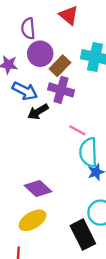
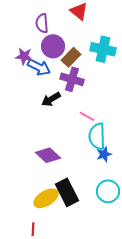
blue arrow: (25, 91) -> (39, 67), moved
purple diamond: (38, 189) -> (48, 155), moved
black rectangle: (83, 235) -> (67, 192), moved

